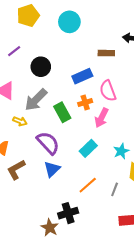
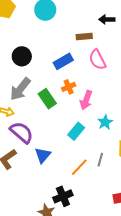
pink semicircle: (108, 91) -> (97, 60), moved
purple semicircle: (48, 143) -> (22, 132), moved
cyan star: (121, 151) -> (105, 122), moved
gray line: (115, 189) -> (100, 160), moved

